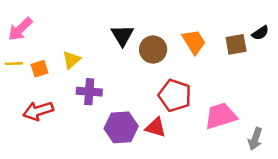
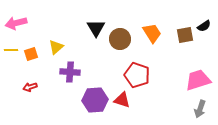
pink arrow: (20, 29) -> (16, 23), turned 30
red arrow: (38, 111) -> (30, 87), size x0.6
pink trapezoid: (221, 116) -> (198, 80), moved

